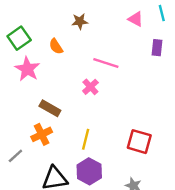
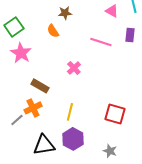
orange semicircle: (56, 46) -> (53, 31), moved
pink line: (106, 63) -> (101, 42), moved
gray line: (15, 156) -> (17, 120), moved

